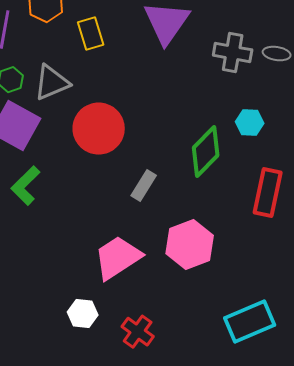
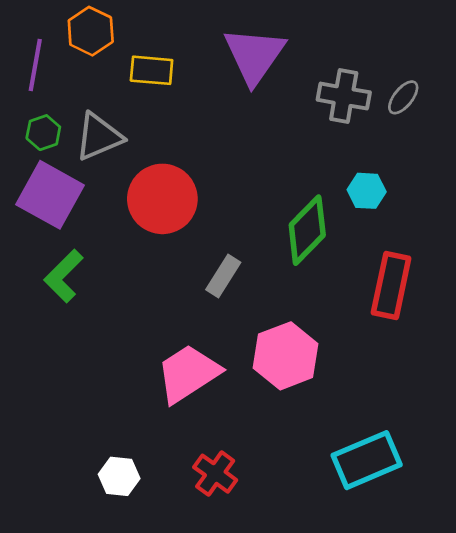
yellow rectangle: (91, 34) -> (152, 70), turned -68
gray ellipse: (277, 54) -> (403, 97), turned -60
white hexagon: (83, 314) -> (119, 476), moved

